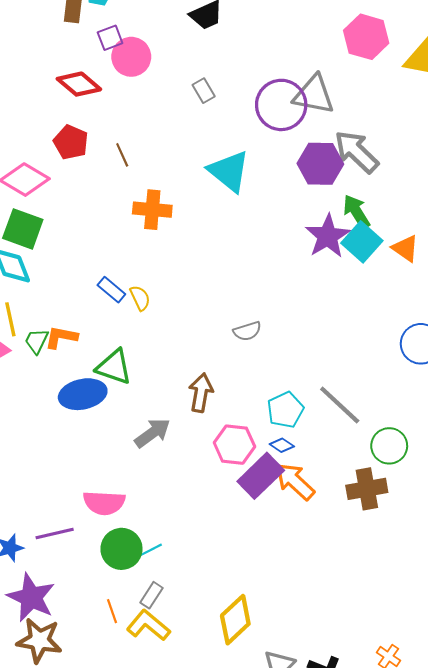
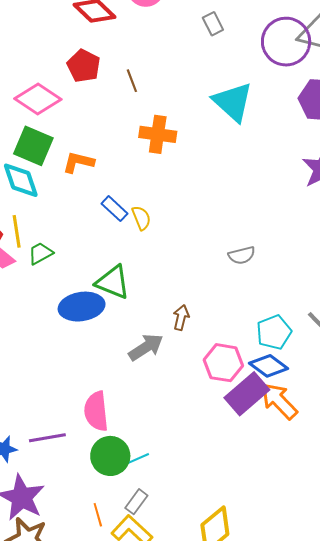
orange L-shape: (61, 337) -> (78, 162), moved
green trapezoid: (37, 341) -> (40, 253), turned 32
brown arrow: (201, 393) -> (181, 317), moved, size x0.7
blue diamond: (282, 445) -> (269, 366), size x1.6
pink semicircle: (104, 503) -> (96, 411), turned 78

